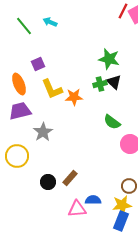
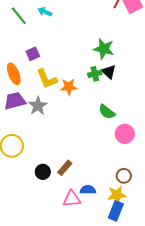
gray star: (43, 132) -> (38, 106), moved

